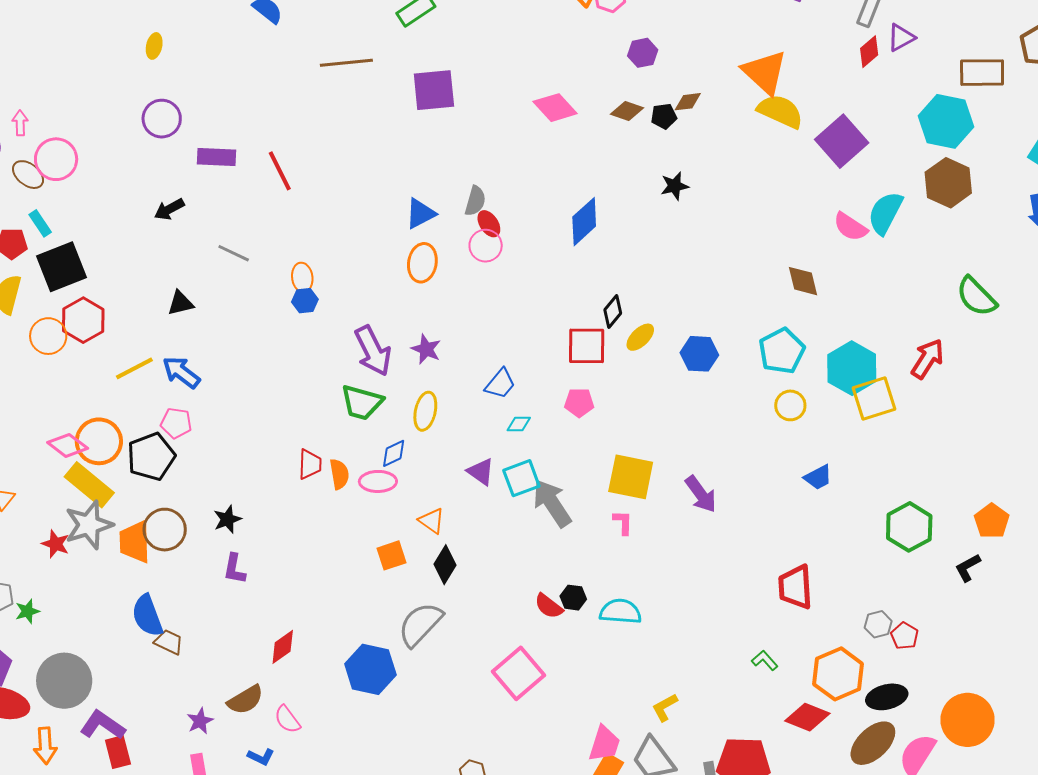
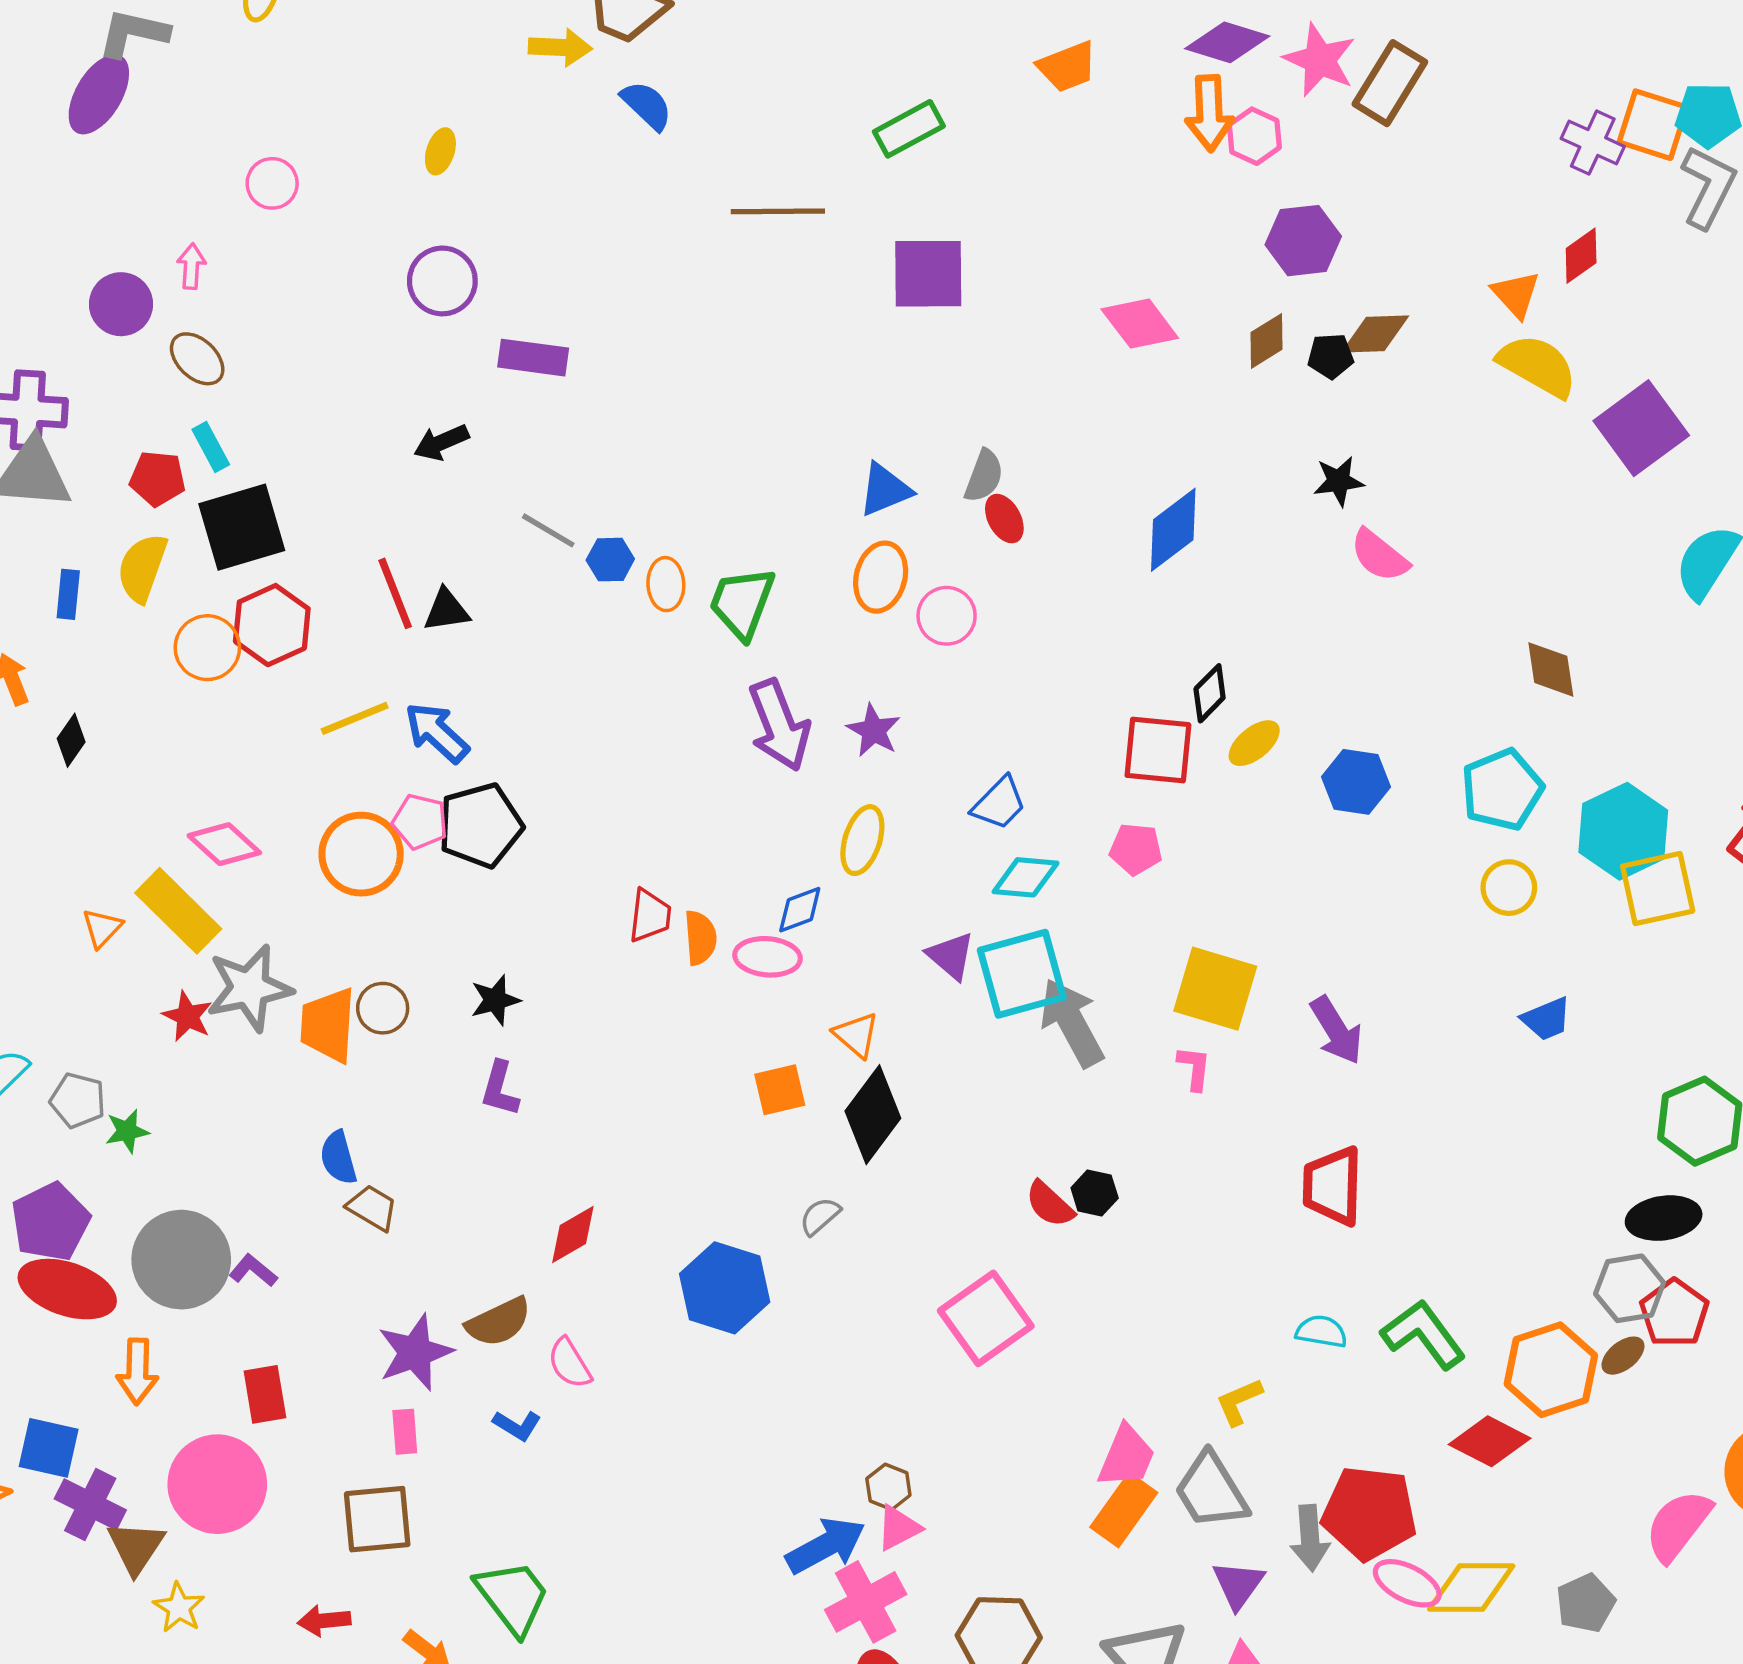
red diamond: (869, 52) -> (1581, 256), moved
purple hexagon: (643, 53) -> (1303, 241), size x1.4
orange triangle: (765, 72) -> (1516, 294), size x0.6
brown diamond: (688, 102) -> (1375, 334), size x1.4
brown diamond: (627, 111) -> (1266, 341), turned -56
pink circle: (56, 159) -> (272, 183), moved, size x0.7
red line: (280, 171) -> (395, 593), moved
pink semicircle: (850, 227) -> (1379, 556), moved
pink circle: (486, 246) -> (947, 616), moved
blue hexagon: (305, 301) -> (610, 560), moved
green trapezoid: (362, 402) -> (742, 603), moved, turned 90
cyan diamond: (519, 424) -> (1026, 877), size x1.5
orange circle: (99, 441) -> (361, 854), moved
black pentagon: (151, 457) -> (480, 825), moved
cyan square: (521, 478) -> (1022, 974), size x1.4
yellow rectangle: (89, 485) -> (178, 911), moved
brown circle: (165, 530) -> (383, 1008), size x0.7
black diamond: (445, 565) -> (873, 1115), size x1.4
red trapezoid: (795, 587) -> (1333, 1186), moved
cyan semicircle: (620, 612) -> (1321, 1331), moved, size x0.7
blue semicircle: (147, 616) -> (338, 1158), size x0.7
gray semicircle: (420, 624) -> (820, 1216), size x0.5
gray hexagon: (878, 624) -> (1630, 1288), size x1.4
red pentagon: (905, 636) -> (1674, 1313), size x1.4
green L-shape: (765, 660) -> (1423, 1334), size x1.8
black ellipse: (887, 697) -> (1664, 1218), moved
purple star: (200, 721) -> (415, 1352), size x1.6
purple L-shape: (103, 725) -> (253, 1270), moved, size x0.6
brown ellipse: (873, 743) -> (1623, 1356), moved, size x0.5

